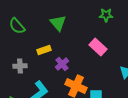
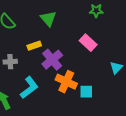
purple cross: (62, 64) -> (52, 60), size x1.5

